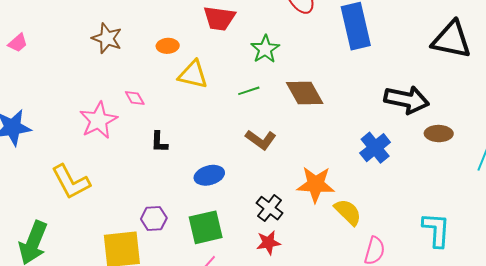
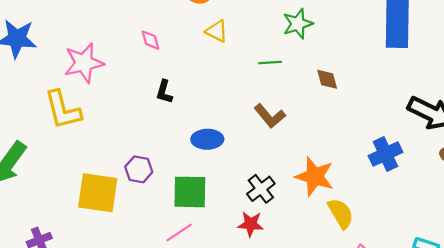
yellow triangle: (193, 75) -> (217, 31), size x0.7
brown diamond: (305, 93) -> (327, 79), size x0.6
pink star: (98, 120) -> (84, 63), moved

